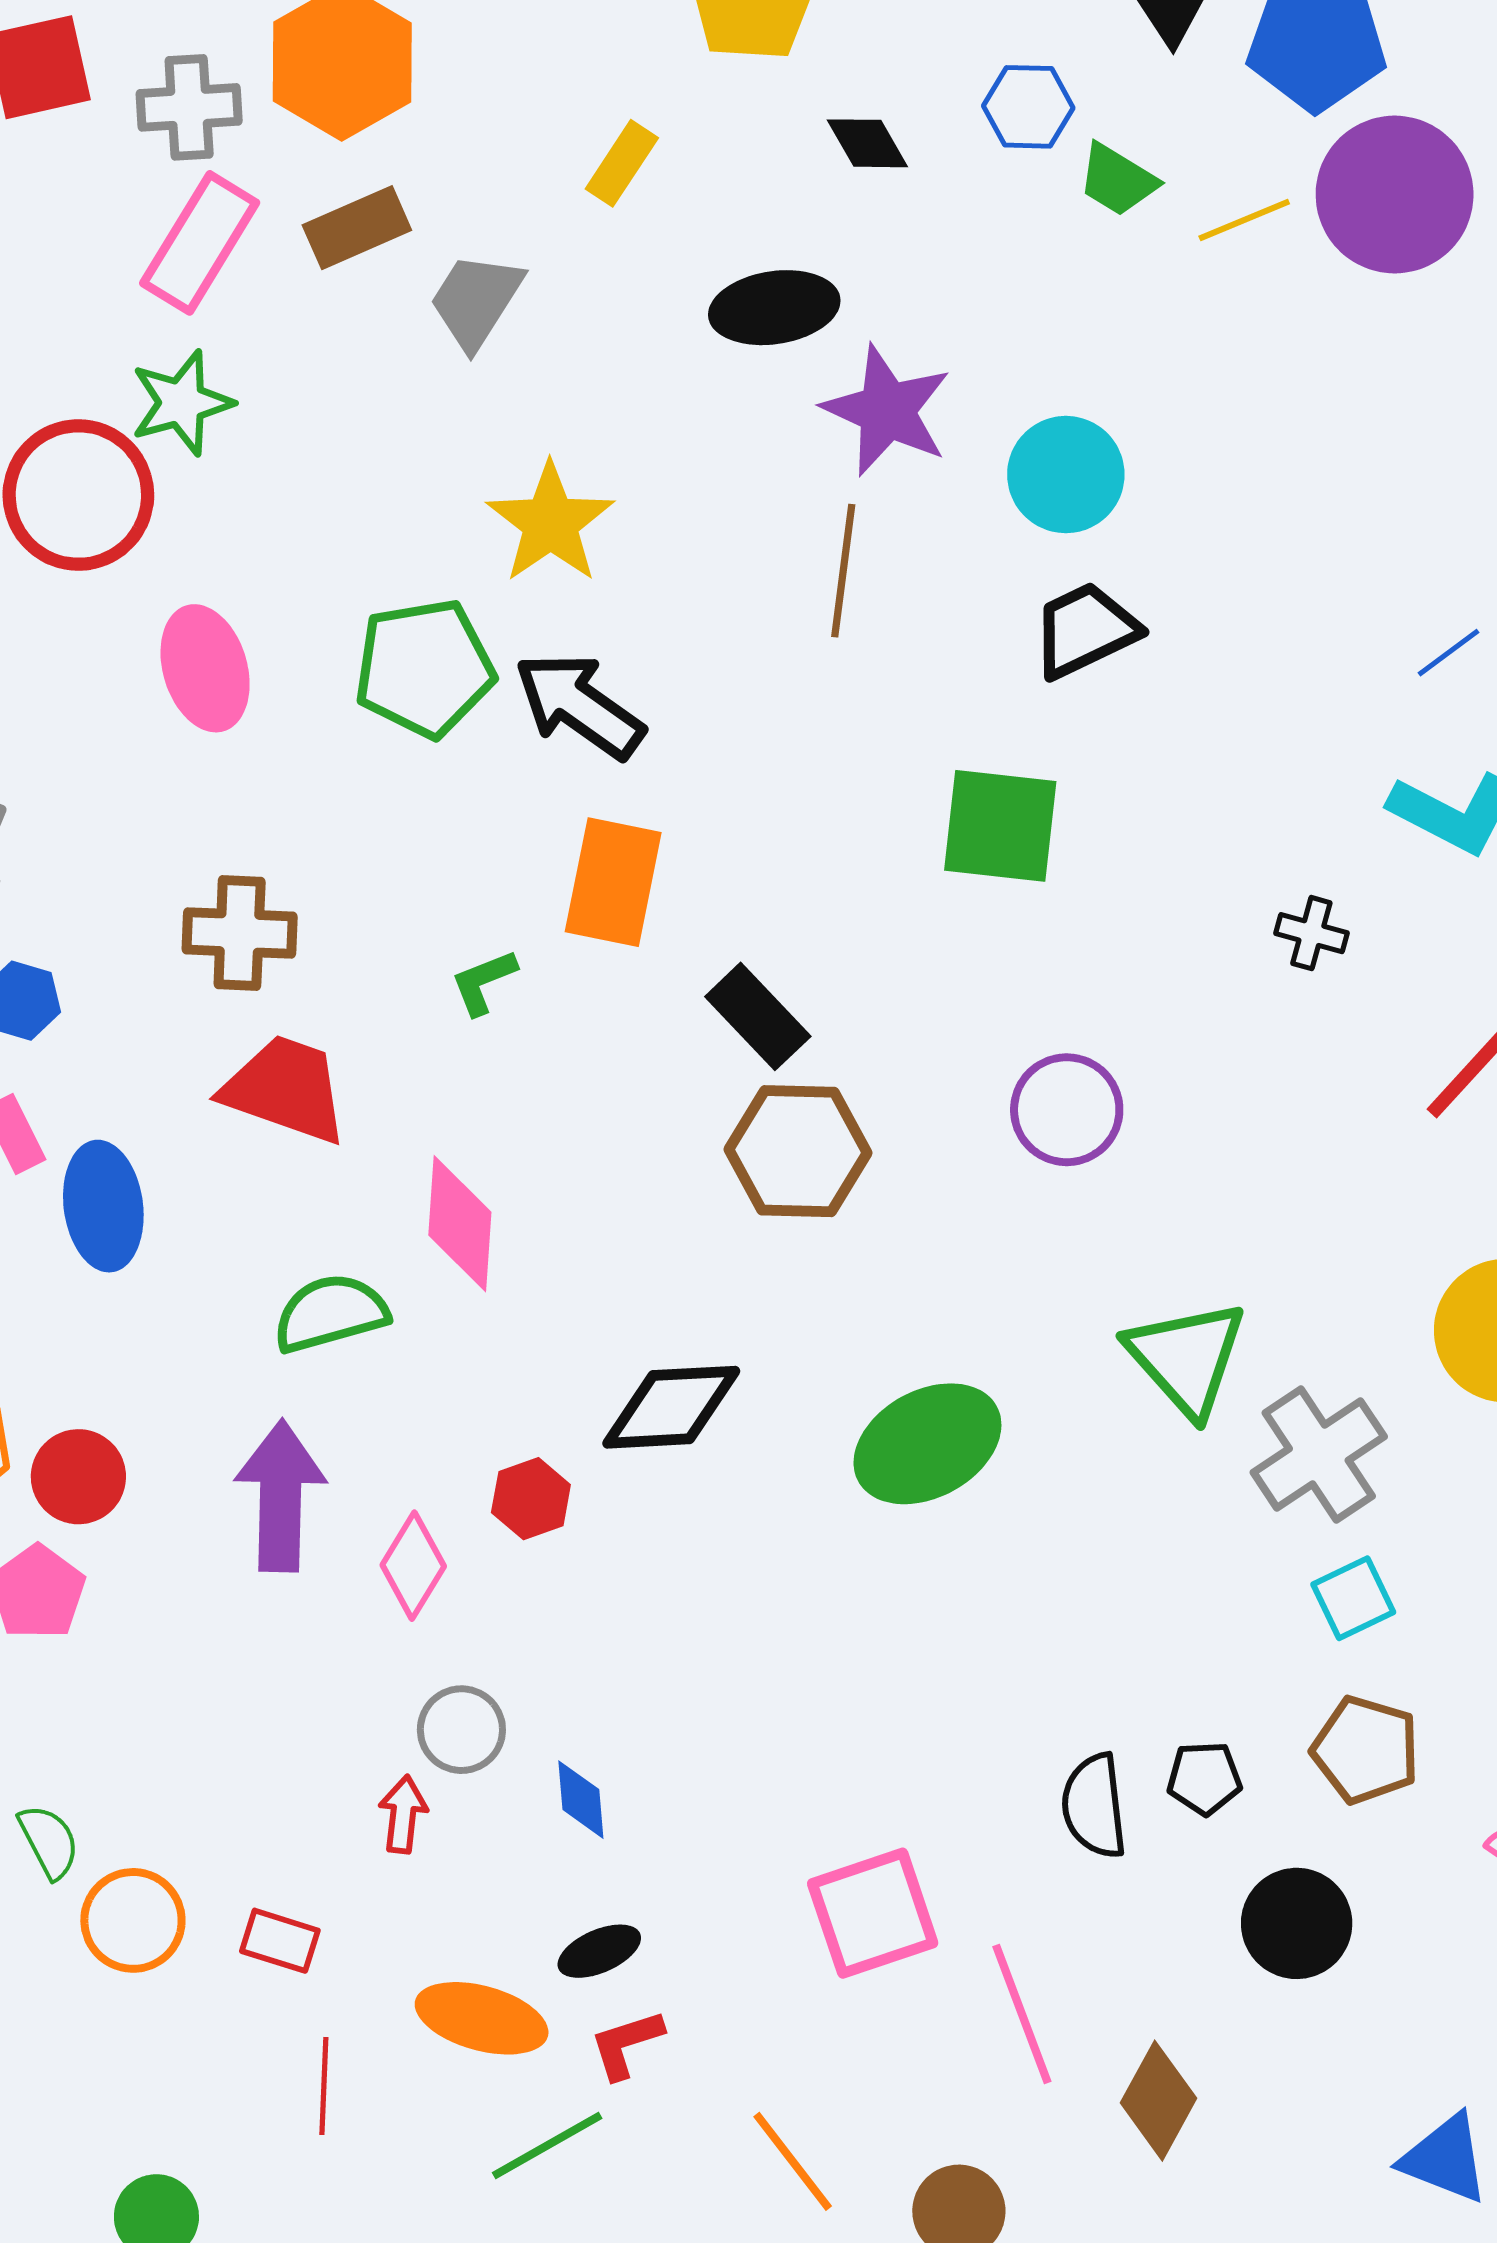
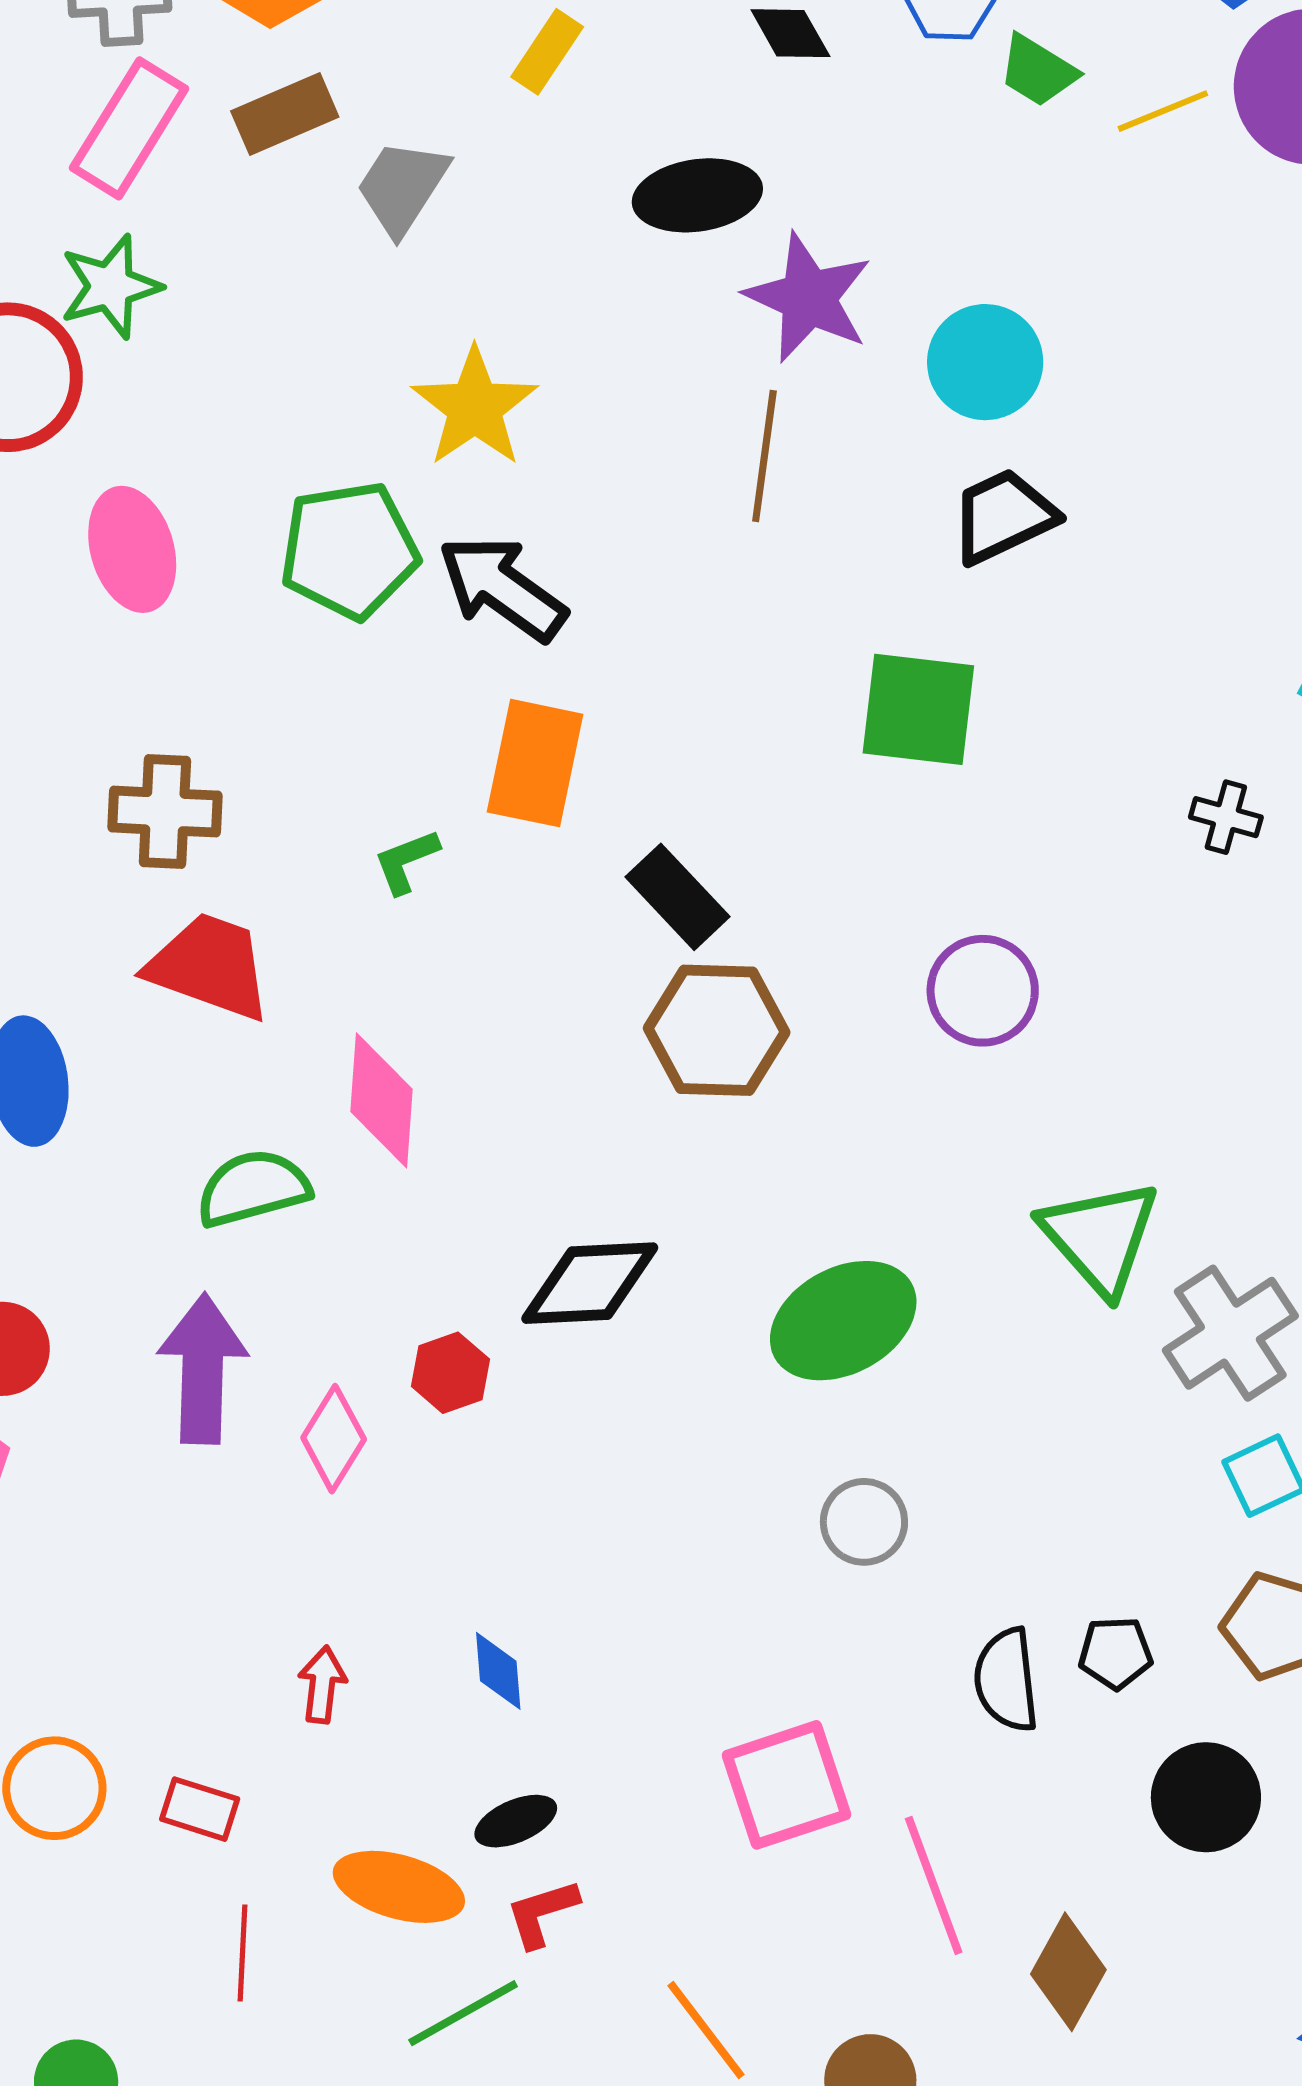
gray circle: (461, 1730) -> (864, 1522), moved

